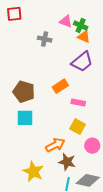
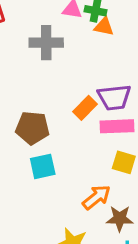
gray cross: (45, 39) -> (46, 43), size x1.5
purple trapezoid: (82, 62) -> (114, 97), moved, turned 45
pink rectangle: (78, 103) -> (117, 126), size x1.5

